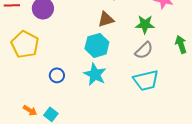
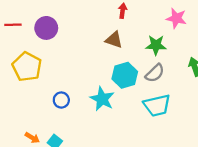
brown triangle: (106, 19) -> (114, 40), turned 36
cyan hexagon: (97, 45) -> (125, 75), moved

